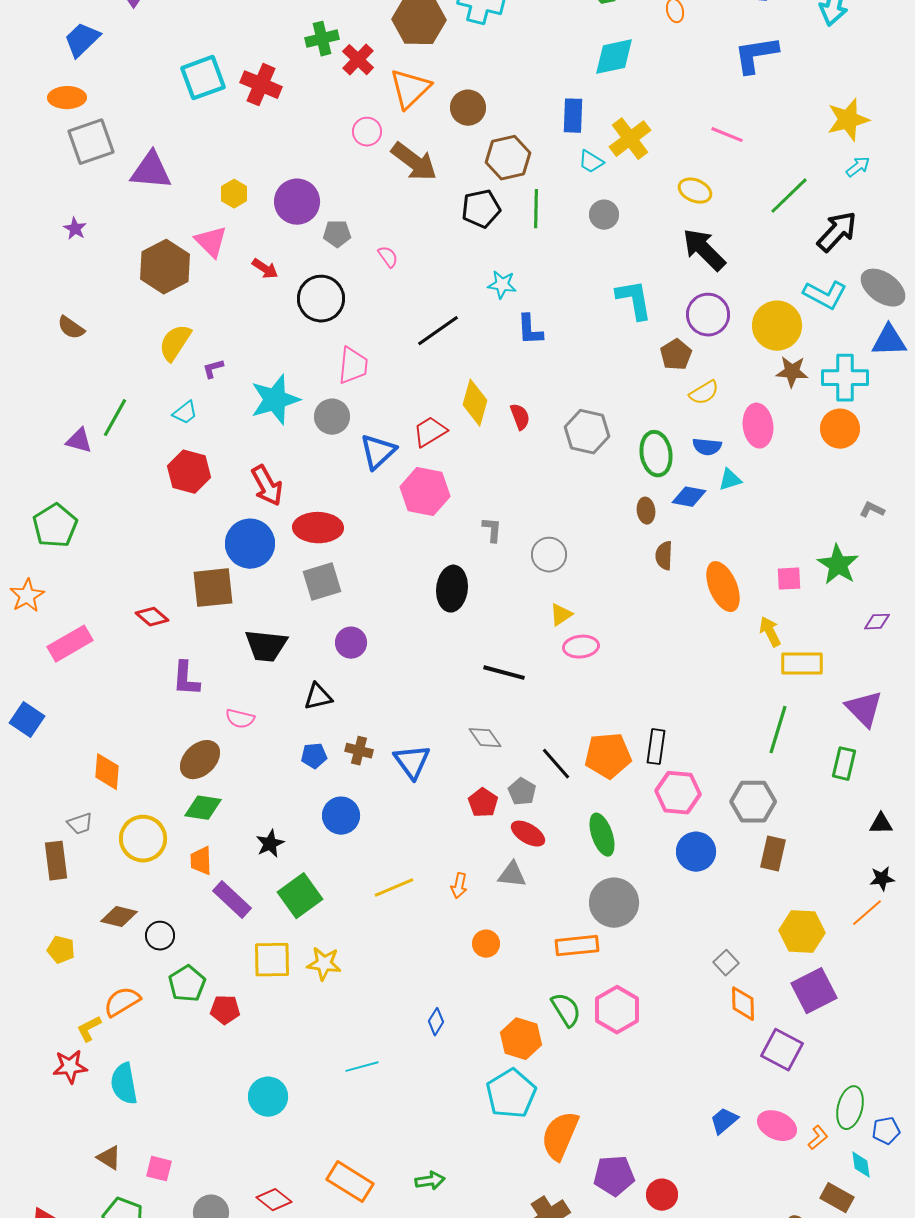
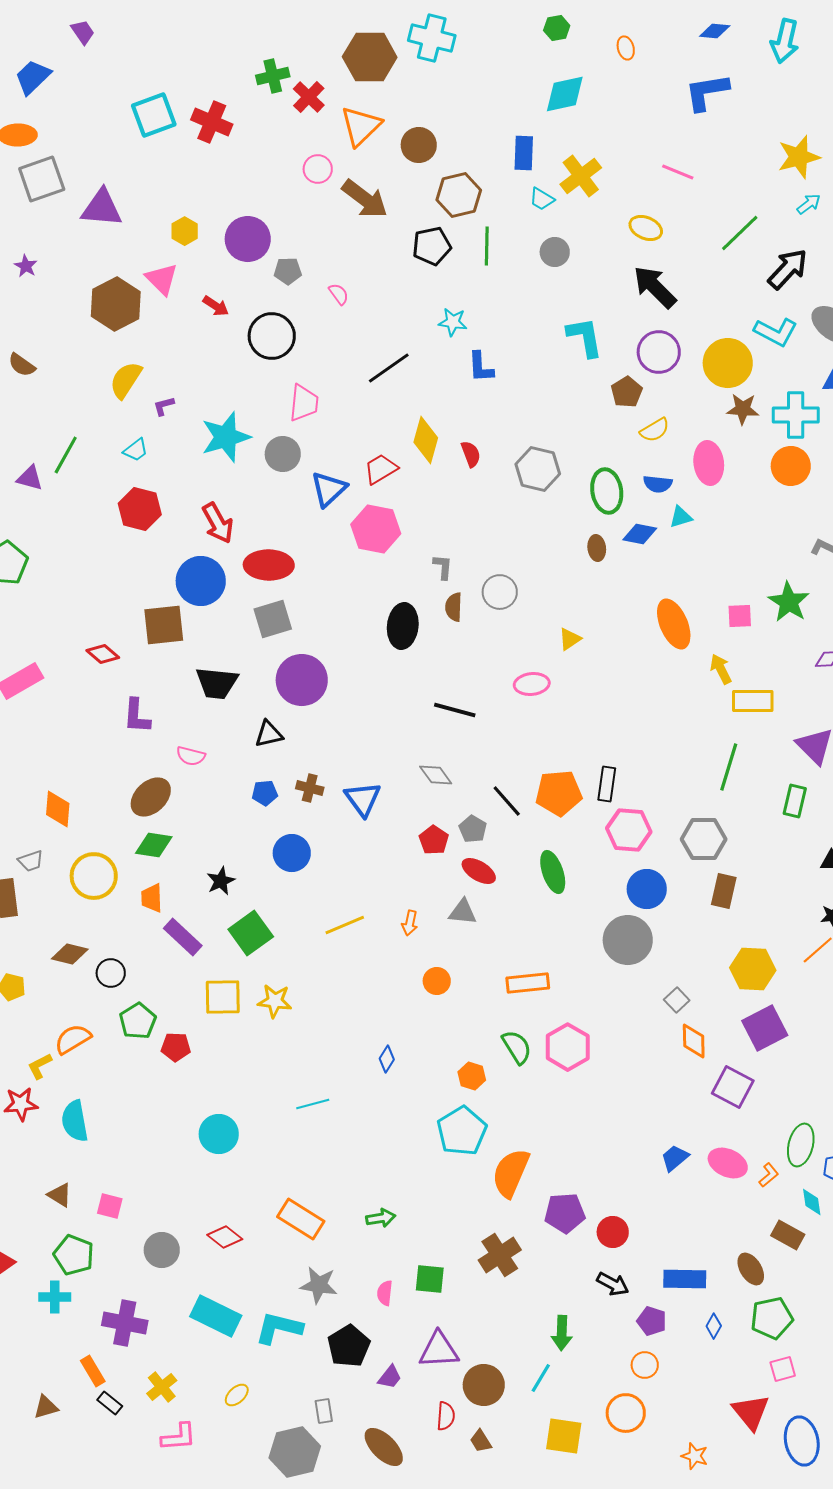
brown semicircle: (664, 556) -> (454, 607), moved
yellow triangle: (561, 615) -> (570, 639), moved
purple circle: (351, 643) -> (302, 680), size x1.6
gray circle: (614, 903) -> (628, 940), moved
orange hexagon: (521, 1039) -> (472, 1076), size x0.7

